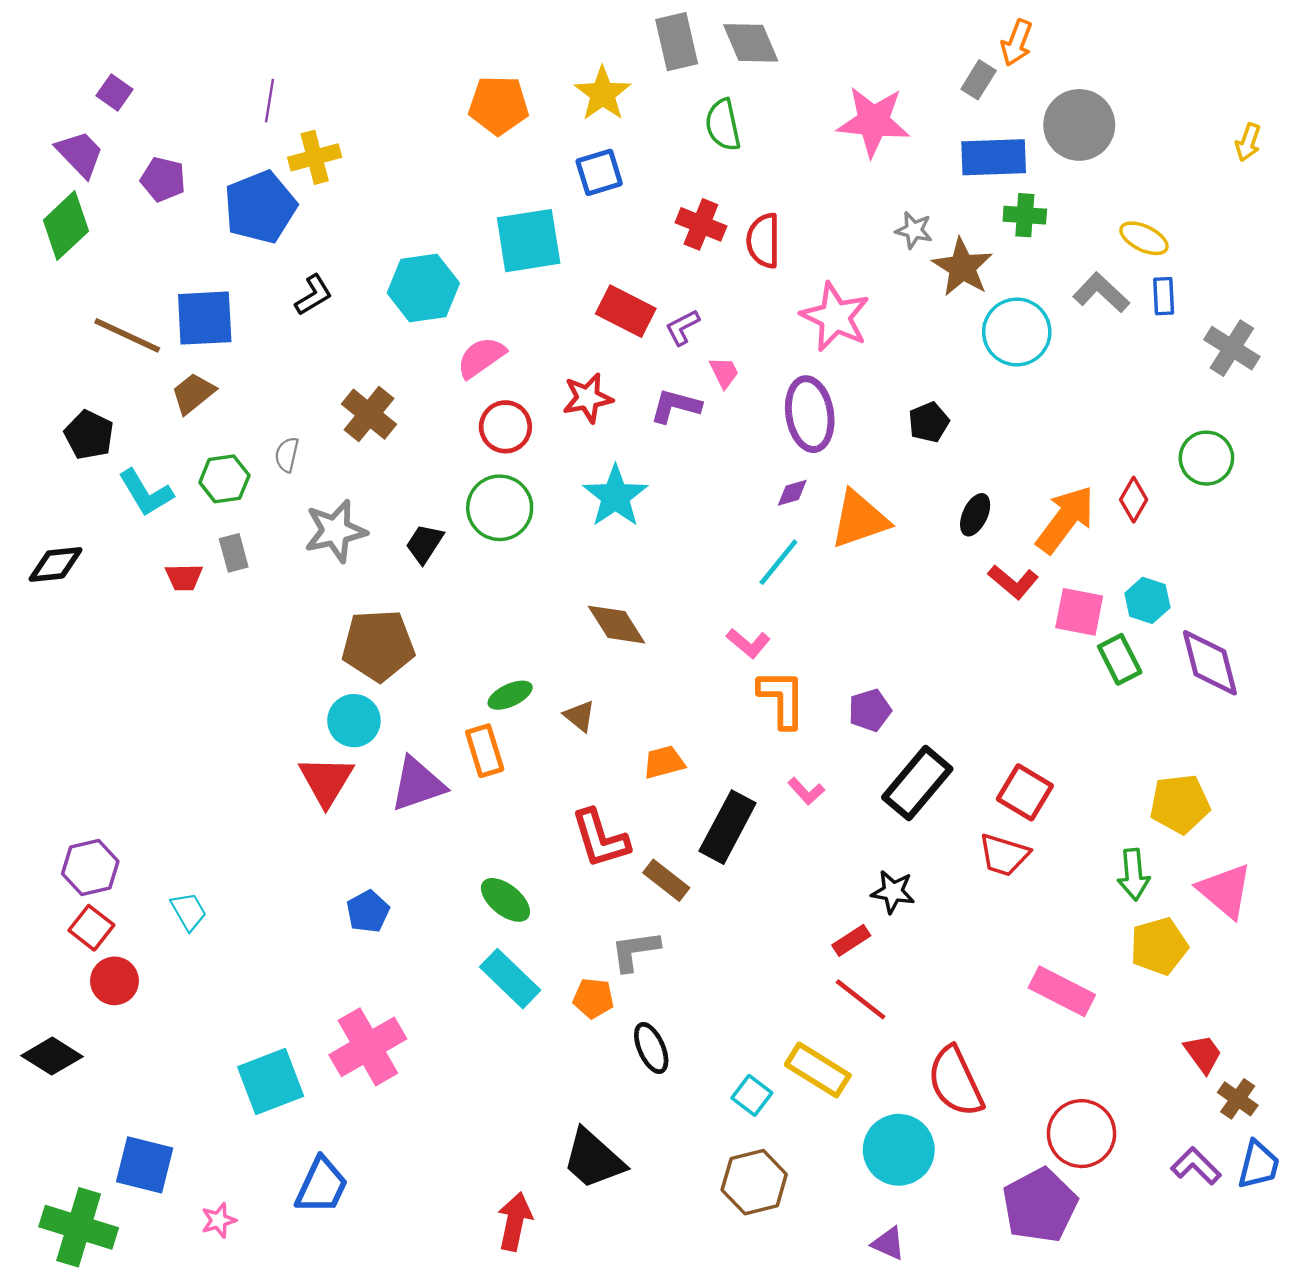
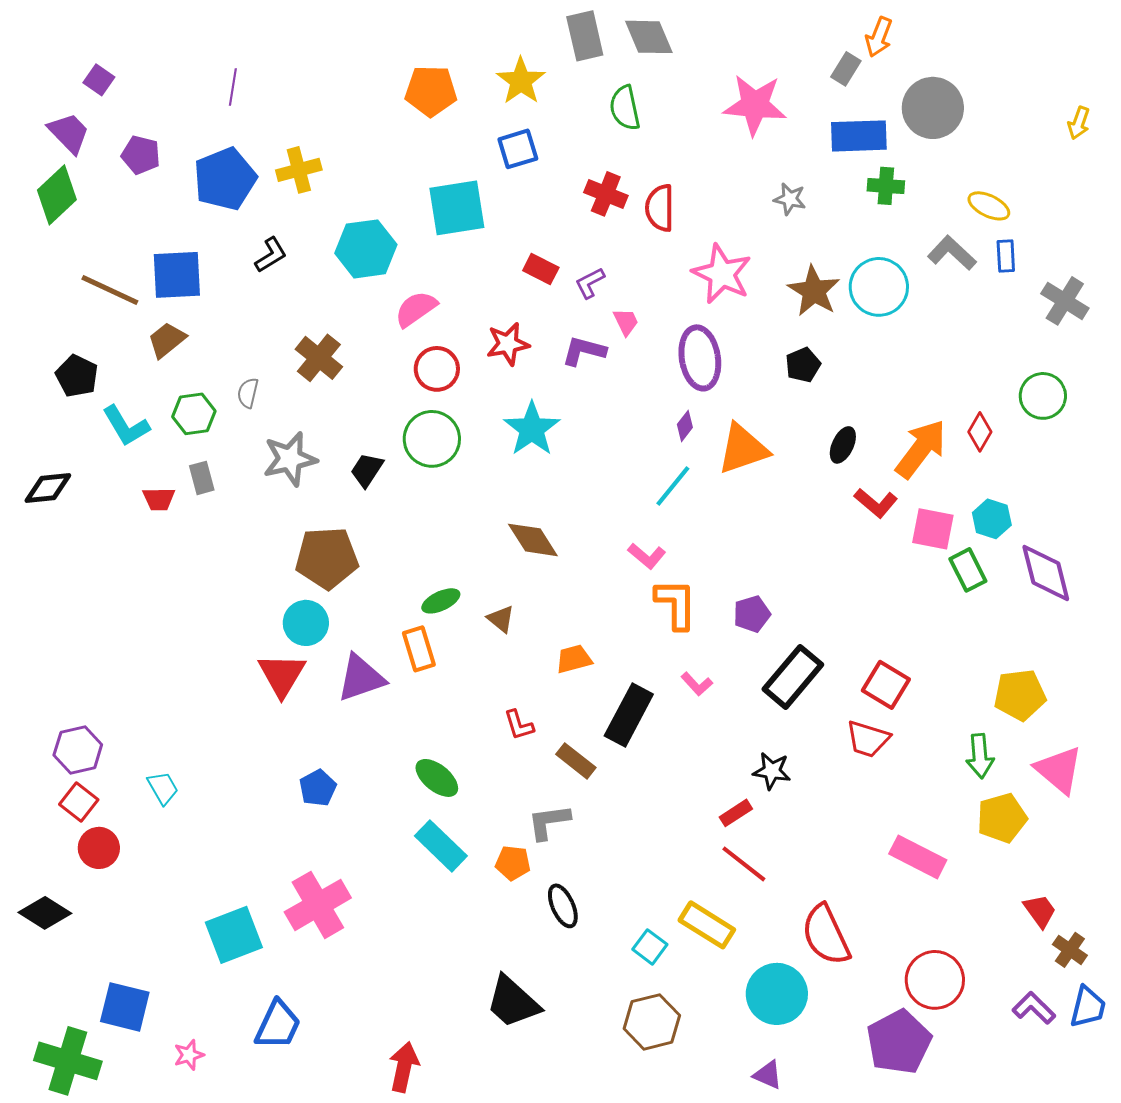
yellow cross: (315, 157) -> (299, 170), moved
brown star: (962, 267) -> (814, 291), moved
red rectangle: (626, 311) -> (541, 269), size x0.7
purple diamond: (792, 493) -> (685, 426), turned -36
red L-shape: (600, 839) -> (519, 725), size x0.6
red arrow: (515, 1221) -> (404, 1067), moved

